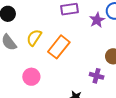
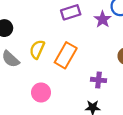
purple cross: (97, 76) -> (99, 80), moved

